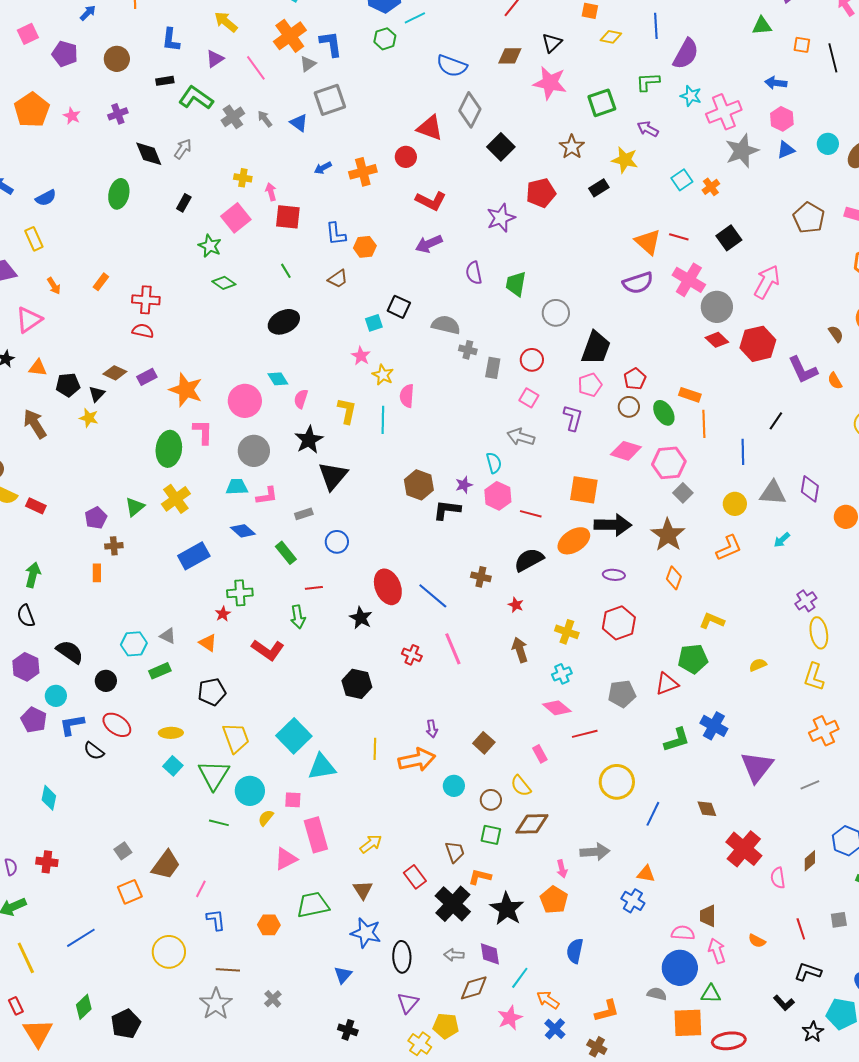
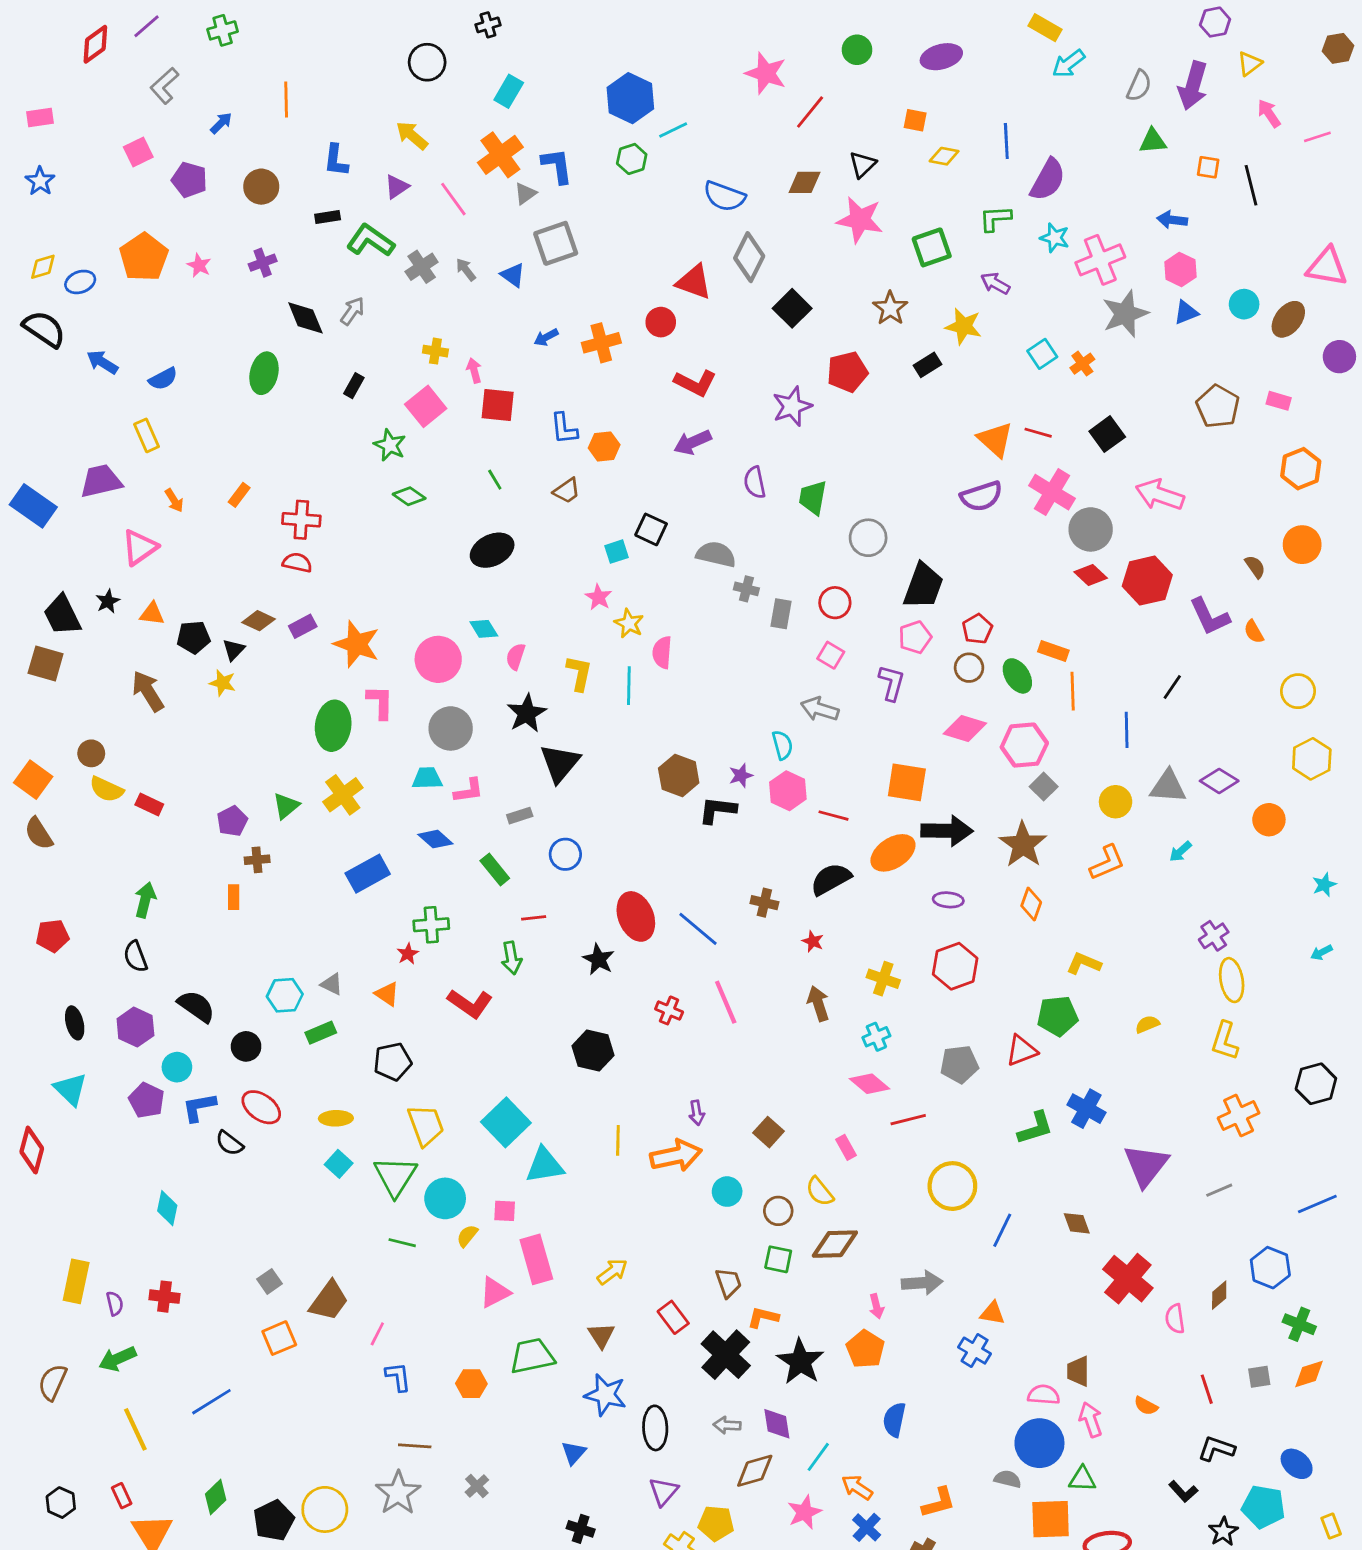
pink arrow: (767, 282) -> (1160, 495), turned -100
purple diamond: (810, 489) -> (1219, 781), turned -68
yellow circle: (169, 952) -> (325, 1509), moved

